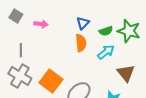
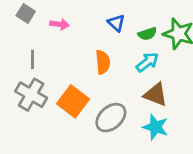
blue triangle: (83, 23) -> (116, 23), turned -32
orange semicircle: (81, 43) -> (103, 62), moved
brown triangle: (126, 73) -> (155, 95), moved, turned -30

